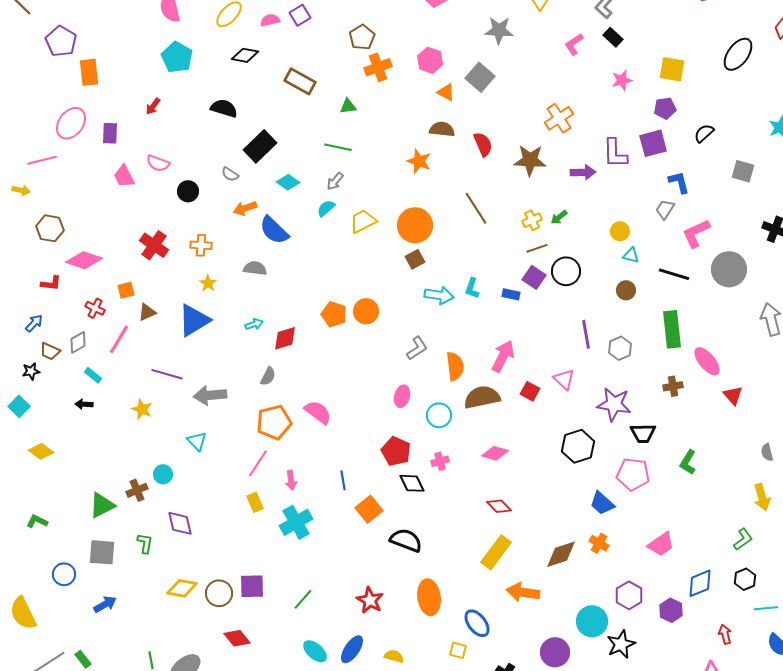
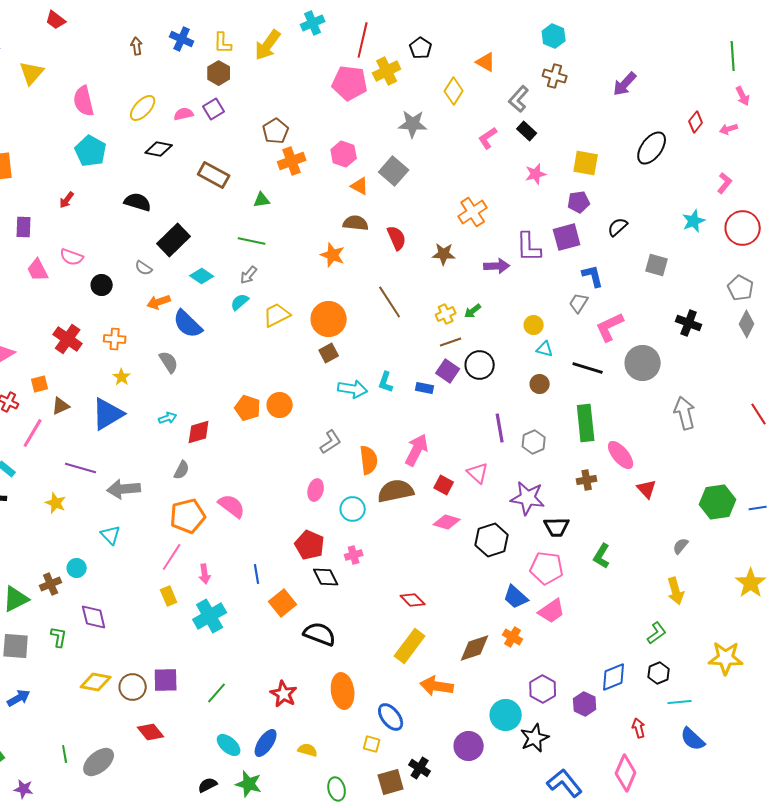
brown star: (530, 160) -> (444, 254), size x0.7
gray semicircle: (255, 268) -> (169, 362), turned 50
gray semicircle: (767, 452) -> (681, 546), turned 54
pink diamond: (495, 453) -> (447, 522), moved
pink trapezoid: (661, 544) -> (552, 611), moved

